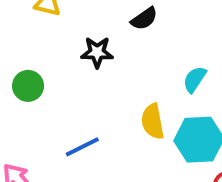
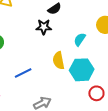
black star: (97, 52) -> (44, 27), moved

